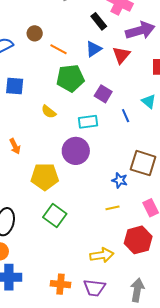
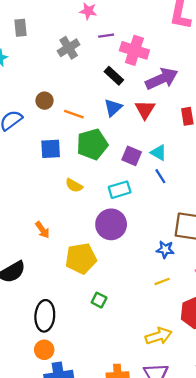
blue square: (15, 86) -> (51, 149), moved
cyan triangle: (149, 101) -> (159, 153), moved
green square: (55, 215) -> (99, 300), size x0.6

